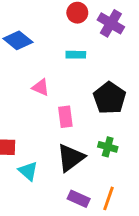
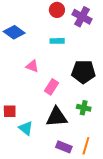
black pentagon: (109, 98) -> (83, 72), turned -30
pink rectangle: (65, 117) -> (52, 87), turned 42
black triangle: (71, 158) -> (57, 117), turned 35

